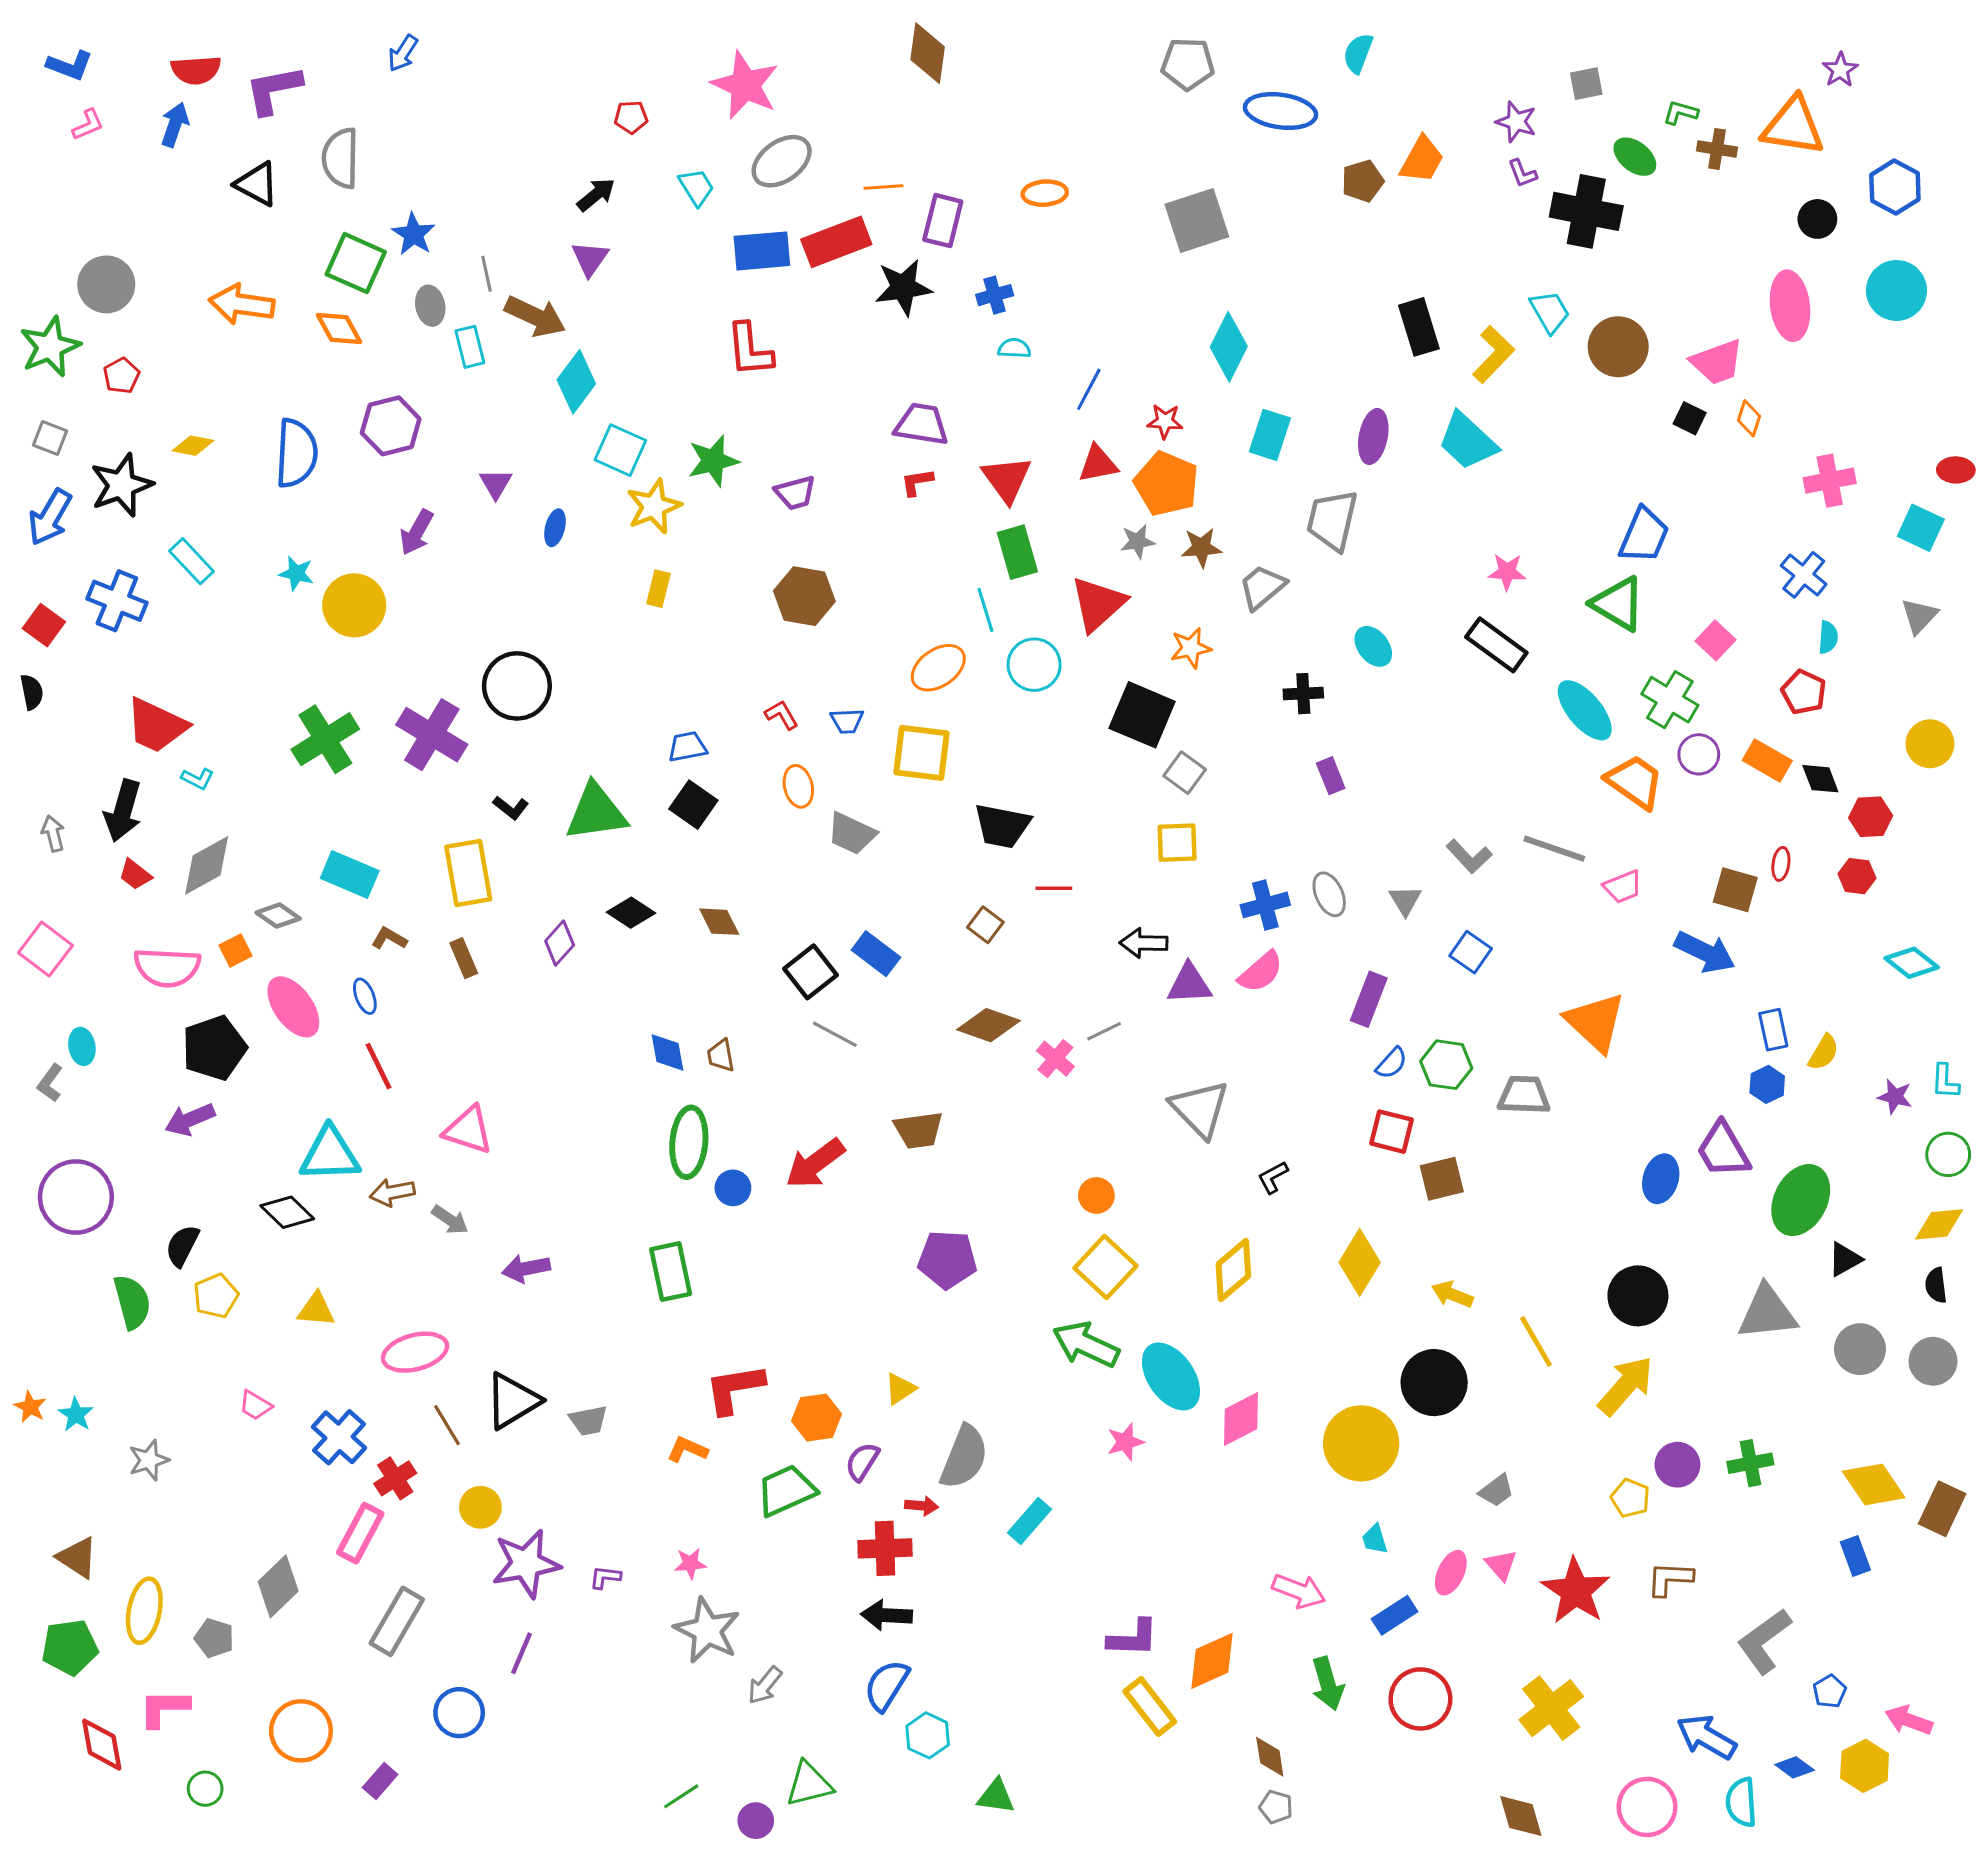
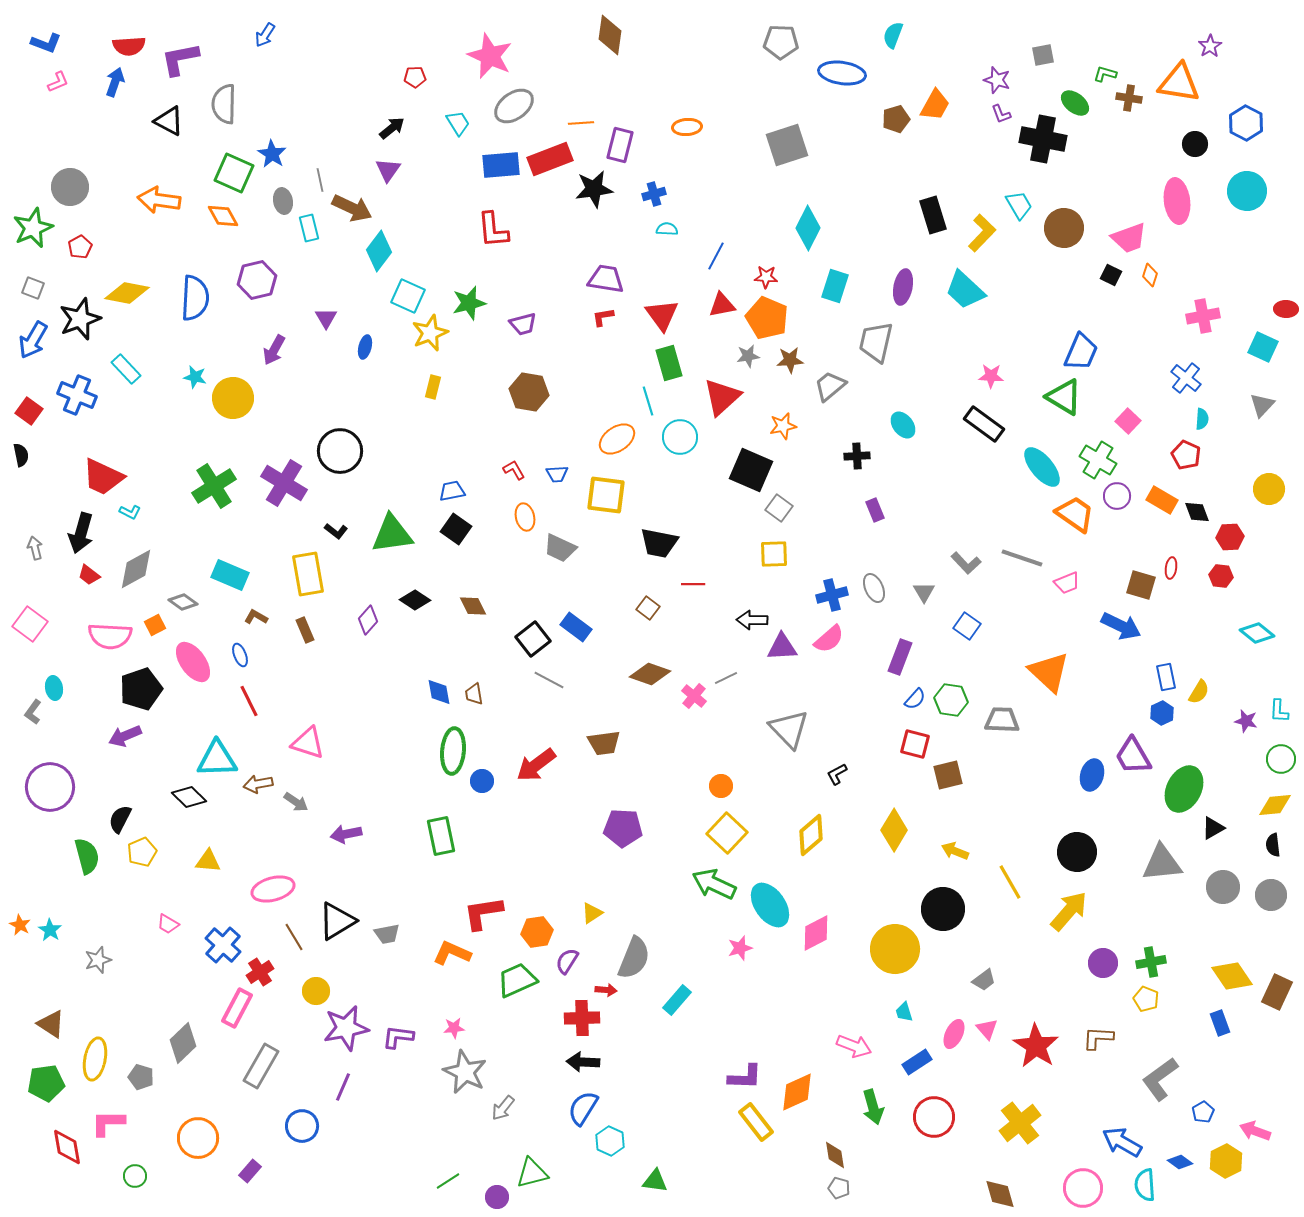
yellow diamond: (193, 446) -> (127, 293), size x1.6
orange L-shape: (687, 1449) -> (452, 953), size x1.4
yellow pentagon: (1630, 1498) -> (1146, 999), moved
purple L-shape: (605, 1577) -> (398, 1037), size x1.5

